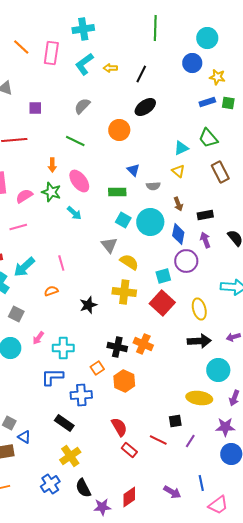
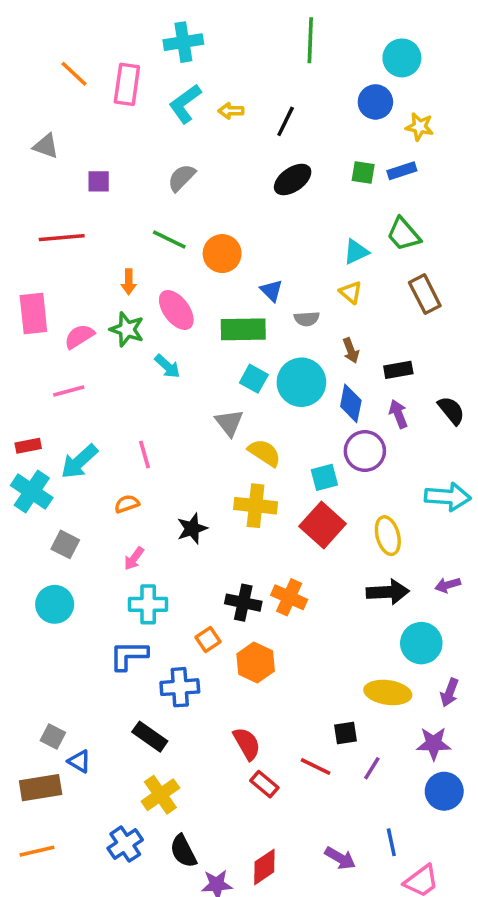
green square: (228, 103) -> (363, 172), moved
orange circle: (119, 130) -> (222, 254), moved
green rectangle: (117, 192) -> (243, 329), size x1.4
pink arrow: (38, 338) -> (134, 559), moved

